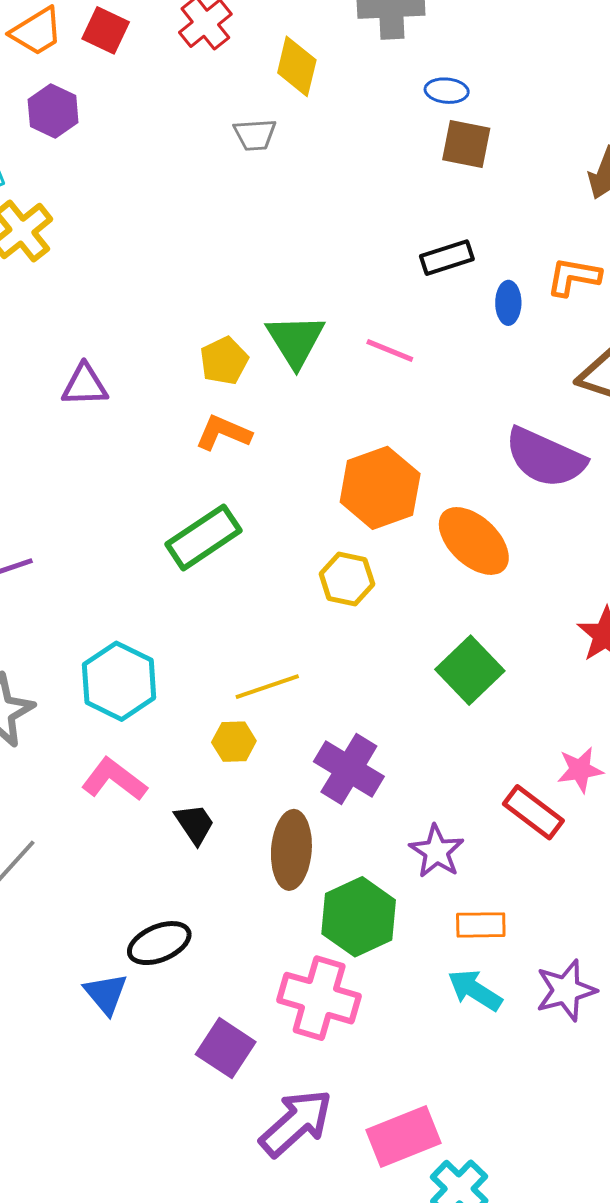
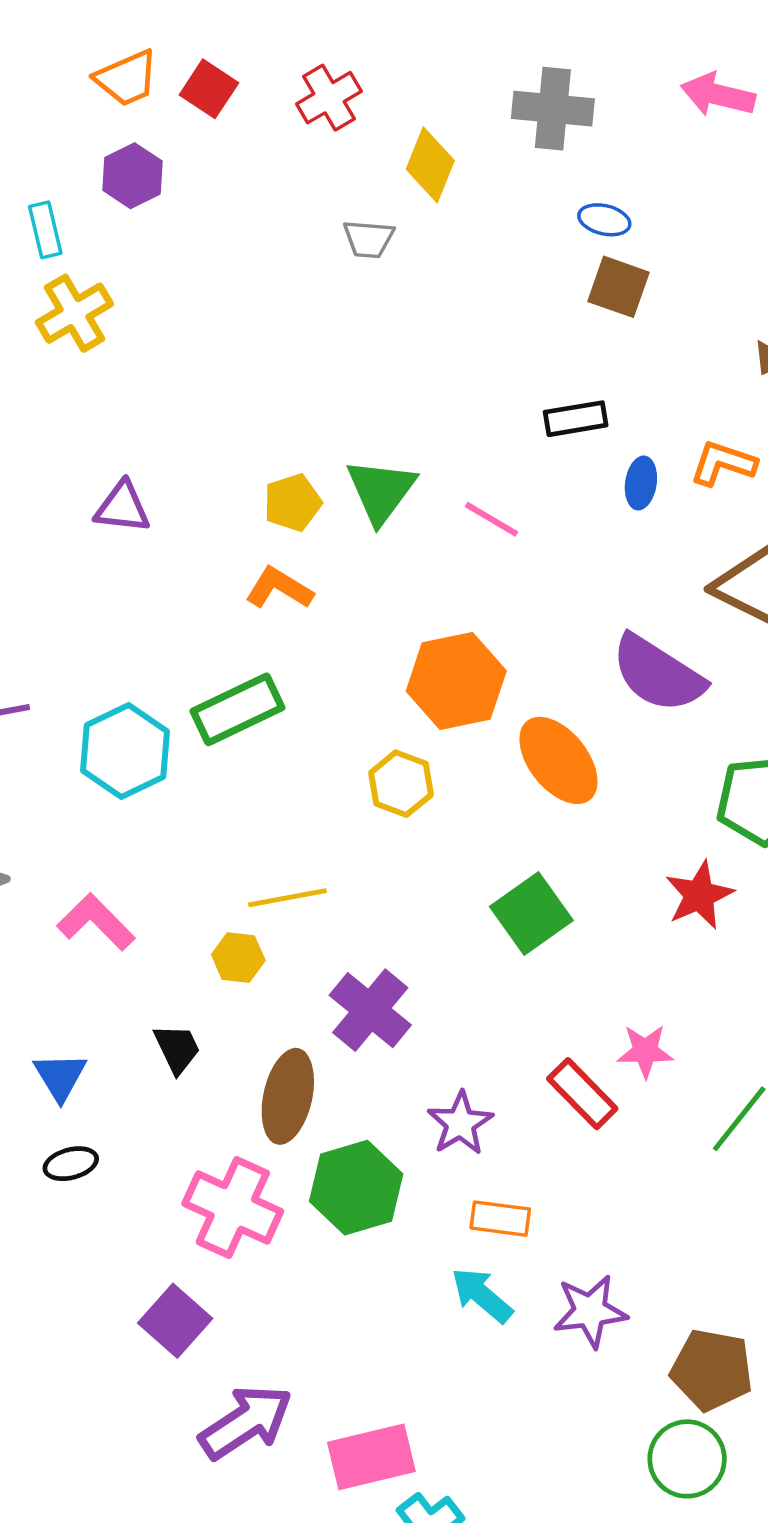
cyan hexagon: (119, 681) -> (125, 751), moved
pink L-shape: (114, 779) -> (96, 922), moved
black ellipse: (159, 943) -> (71, 1164), moved, size x0.7
blue triangle: (106, 994) -> (60, 1076), moved
pink cross: (319, 998) -> (233, 1207), moved

